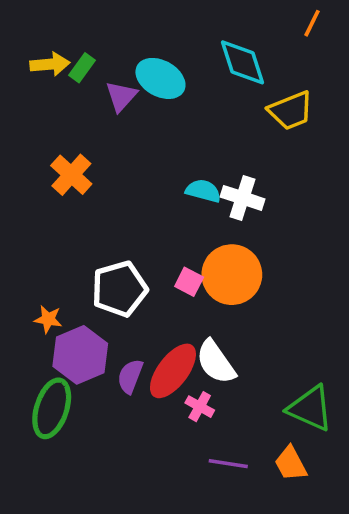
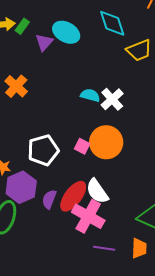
white cross: (243, 198) -> (112, 99), turned 30
pink cross: (200, 407) -> (88, 216), size x2.0
orange trapezoid: (291, 464) -> (139, 248), turned -150

